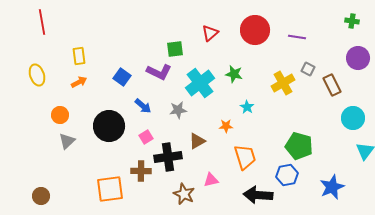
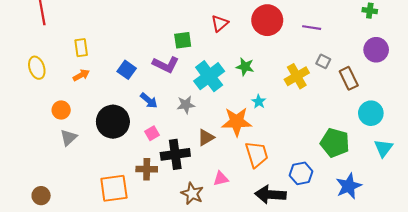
orange star: (226, 126) -> (237, 122), size x2.0
green pentagon: (299, 146) -> (335, 143), moved

